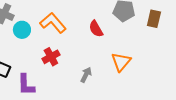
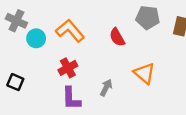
orange triangle: (121, 62) -> (144, 73), turned -30
purple L-shape: (26, 85) -> (71, 98), moved

